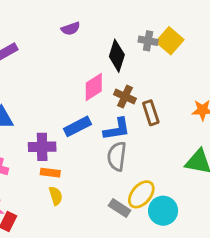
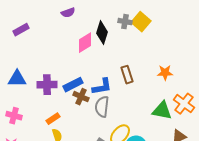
pink diamond: (94, 87) -> (85, 43), moved
brown cross: (125, 97) -> (81, 97), moved
purple cross: (42, 147) -> (47, 85), moved
orange rectangle: (50, 173) -> (53, 119), turned -40

